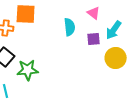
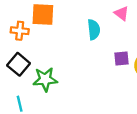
purple square: (94, 39) -> (122, 58), moved

